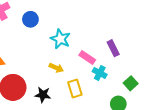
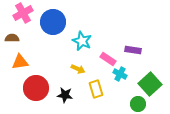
blue circle: (30, 19) -> (53, 22), size x1.6
purple rectangle: (113, 48) -> (133, 50), turned -56
green square: (131, 83) -> (150, 84), size x1.6

